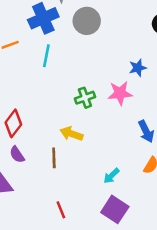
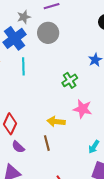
pink star: (120, 93) -> (83, 109), moved, turned 30
green cross: (85, 98) -> (70, 80), moved

